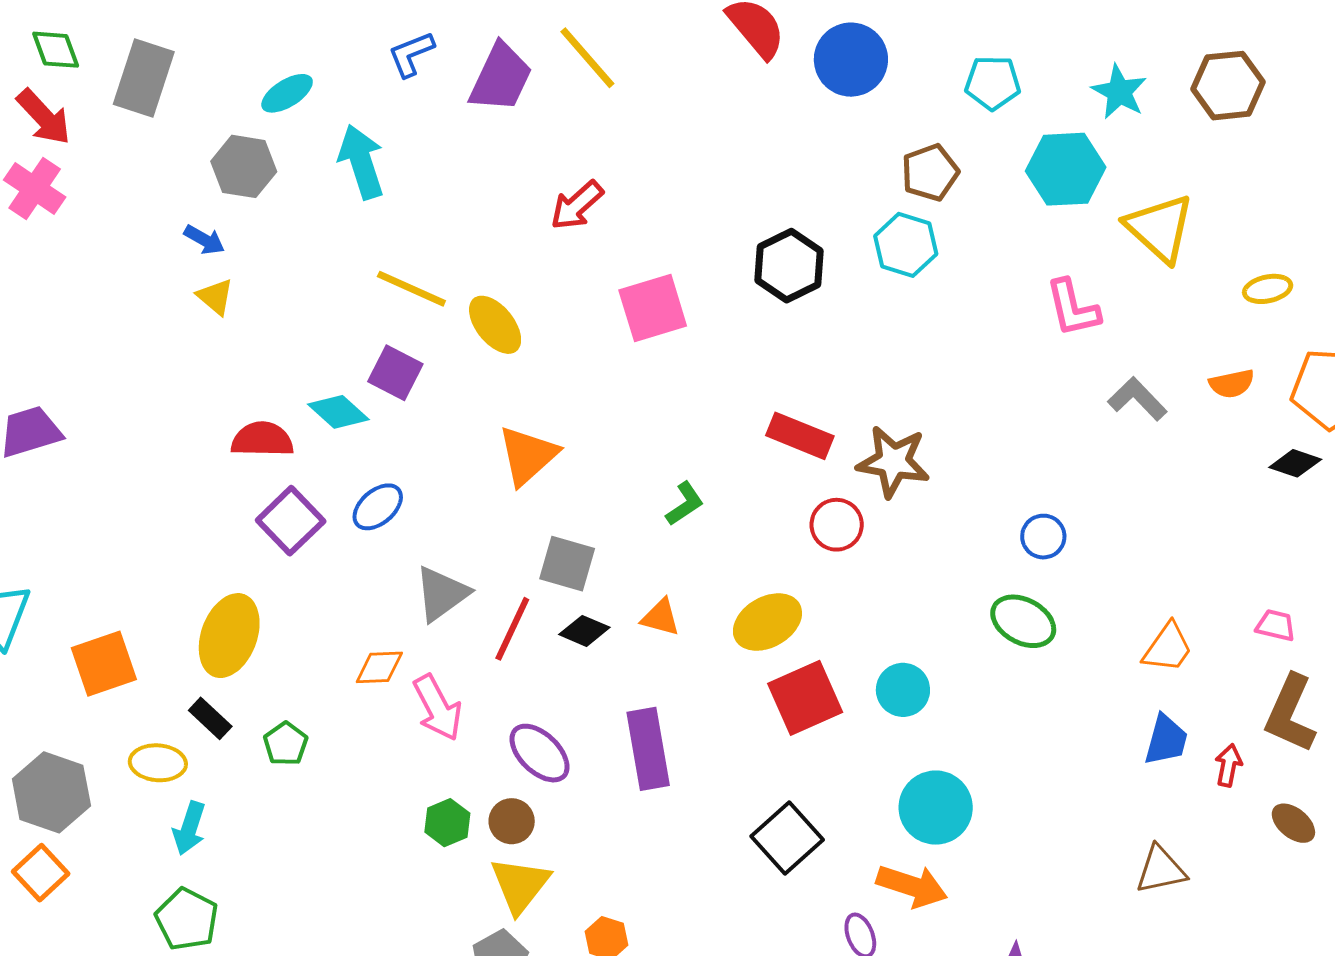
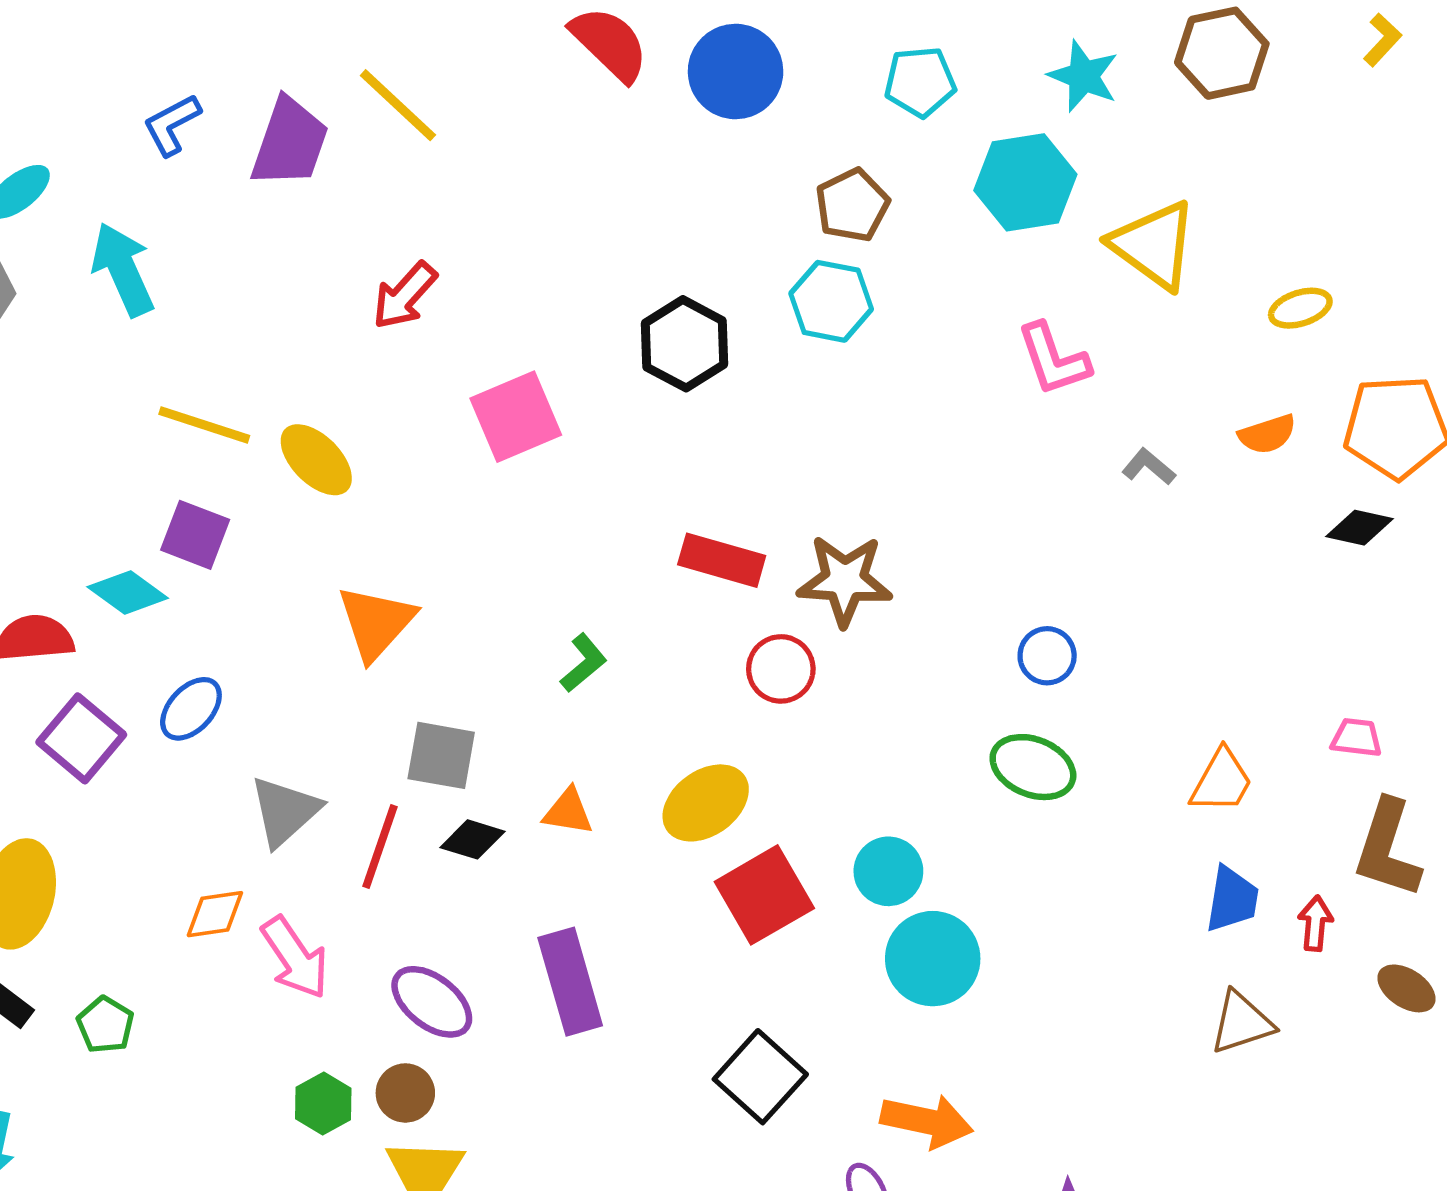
gray L-shape: (1137, 399) -> (1149, 467), size x0.7
cyan circle: (936, 808) -> (933, 959), moved
brown triangle: (1161, 870) -> (1242, 1023), moved

